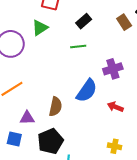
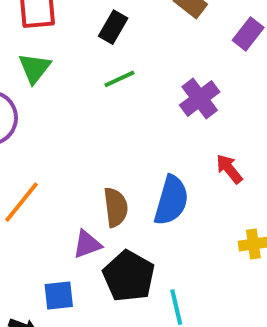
blue semicircle: (87, 91) -> (171, 200), moved
red arrow: (115, 107) -> (229, 169), turned 49
purple triangle: (27, 118) -> (87, 244), moved

